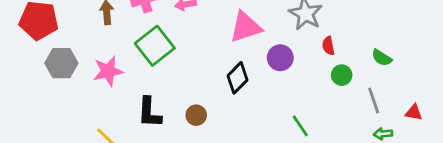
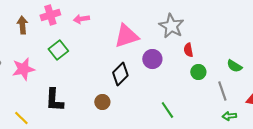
green square: (155, 46) -> (58, 50), size x0.7
green semicircle: (382, 58) -> (234, 66), moved
brown circle: (196, 115) -> (102, 102), moved

